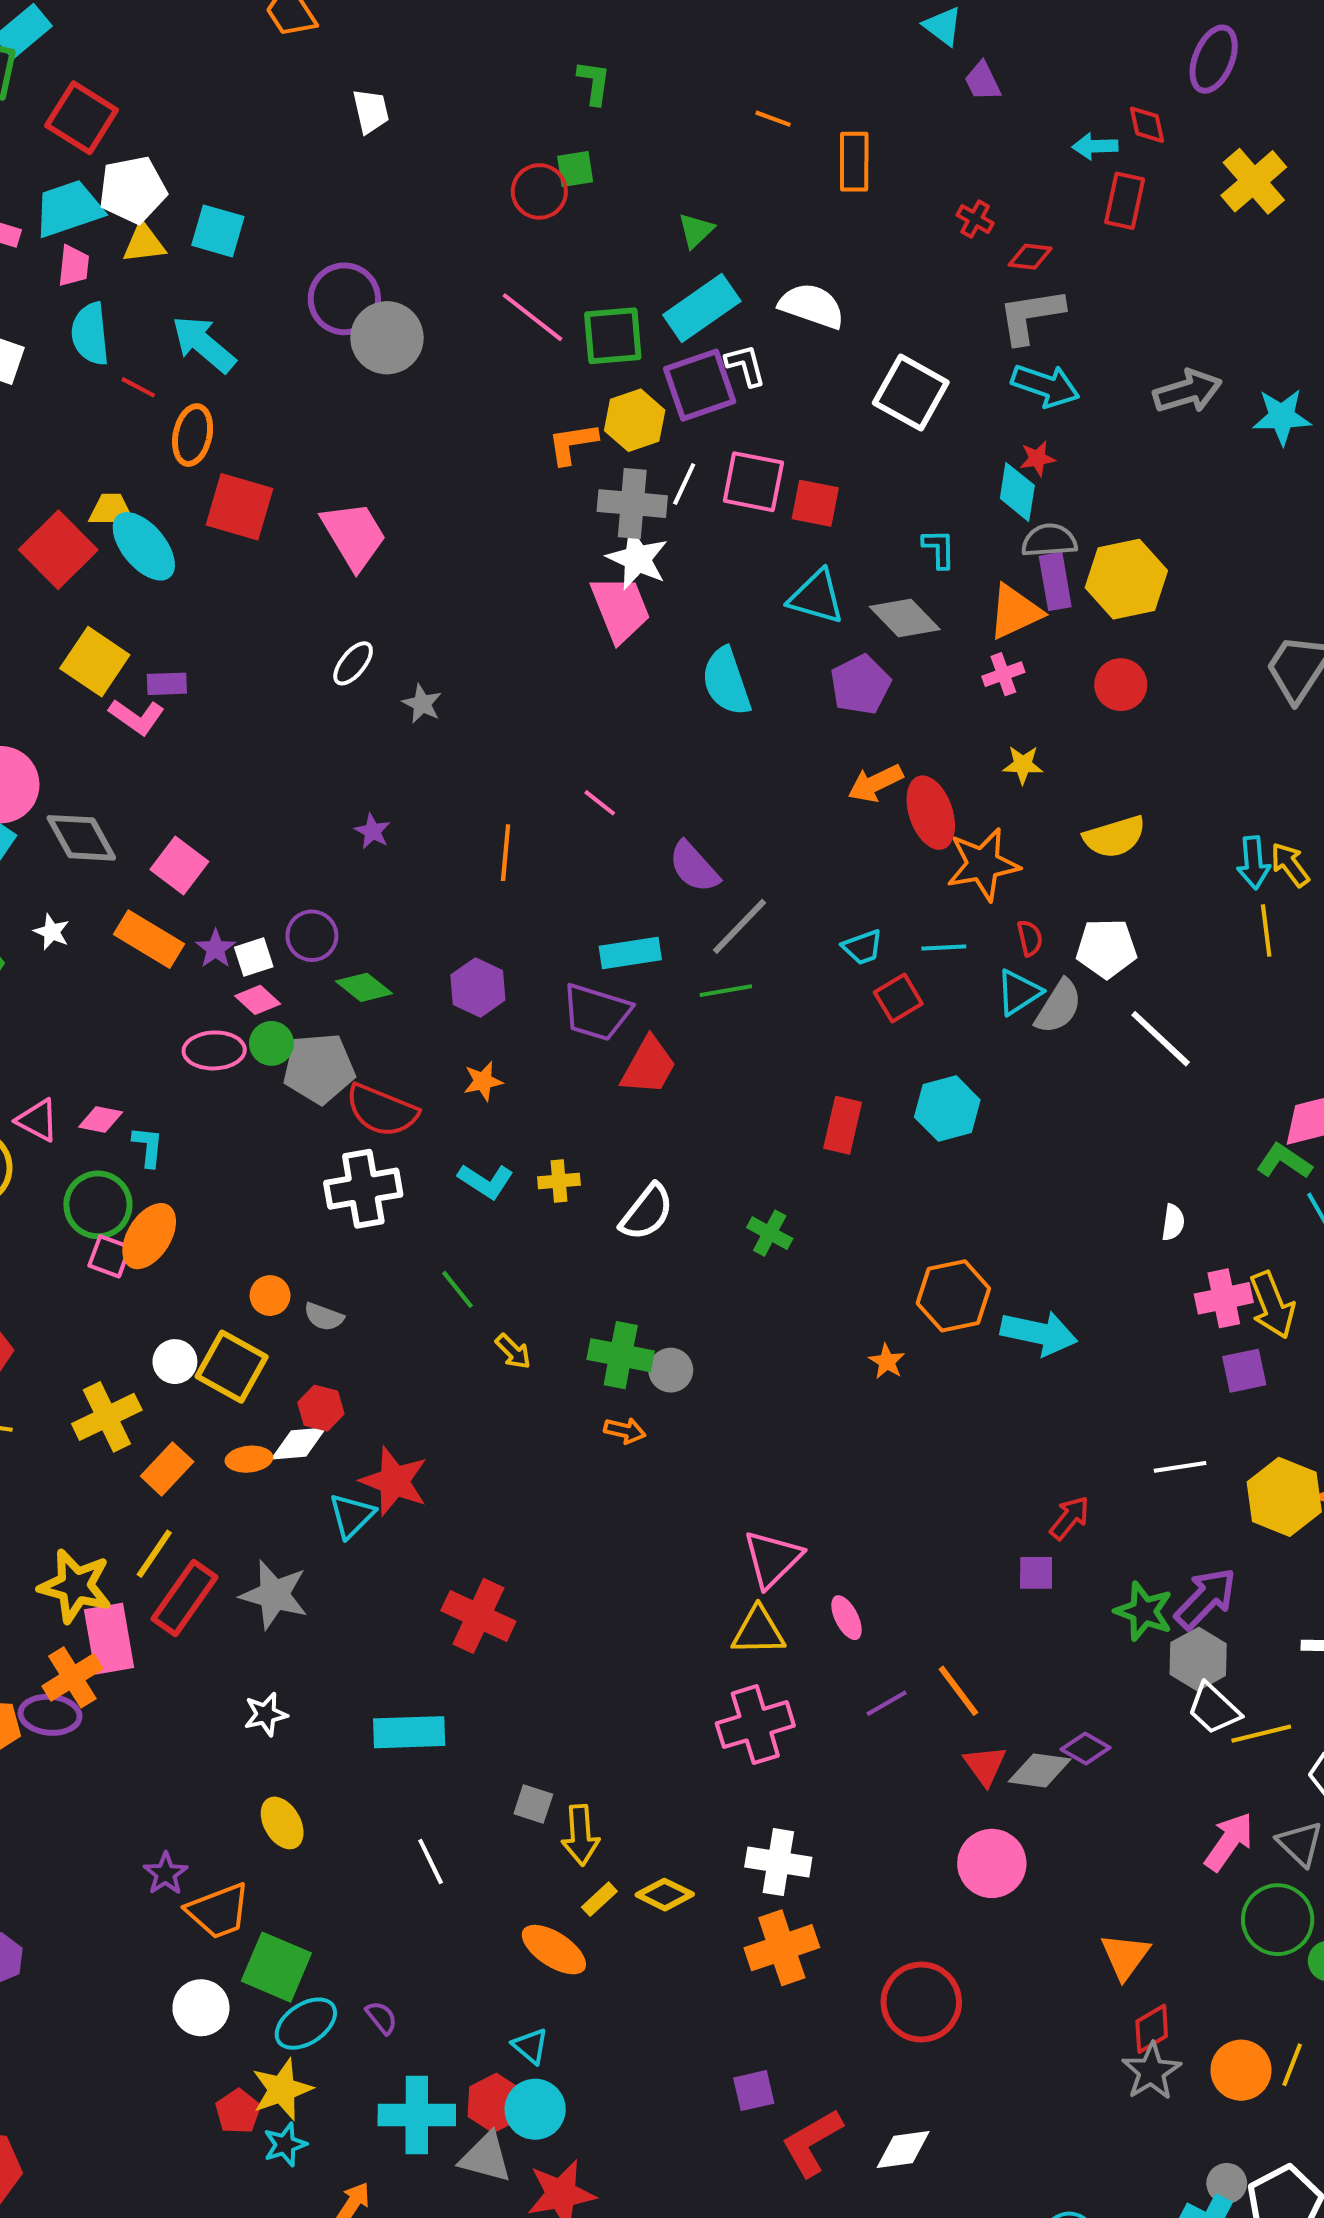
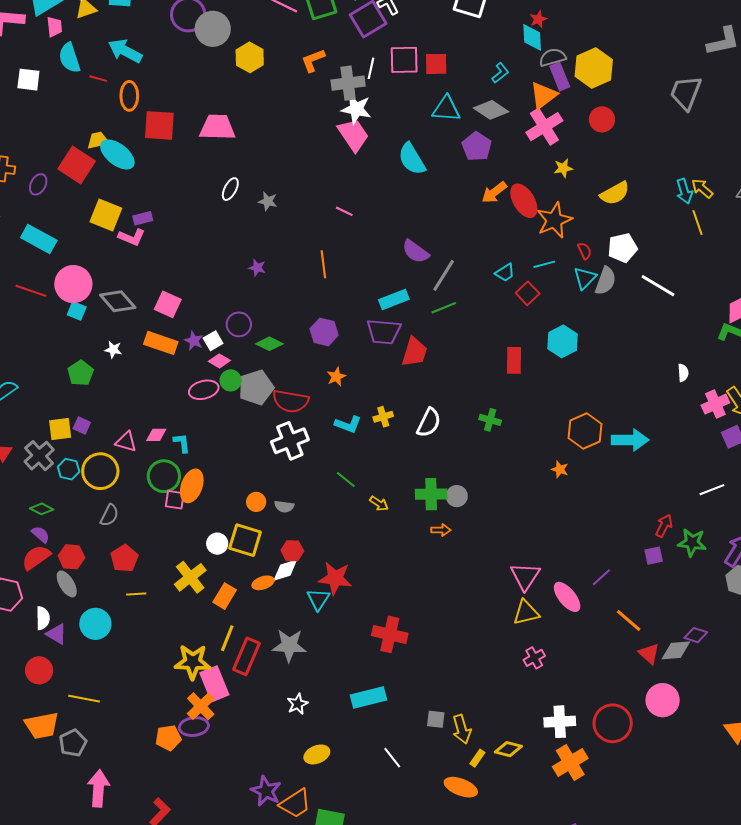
yellow hexagon: (635, 420) -> (250, 57), moved
pink trapezoid: (354, 535) -> (217, 127), turned -45
cyan L-shape: (939, 549) -> (500, 73), turned 65
pink cross: (1003, 674) -> (544, 127), size x1.8
pink line: (600, 803) -> (344, 211), moved
green star: (1144, 1611) -> (692, 542), moved
pink ellipse: (846, 1618) -> (567, 597), size x1.5
purple line: (887, 1703) -> (601, 577), moved
pink cross: (755, 1725) -> (534, 658), size x0.6
yellow ellipse: (282, 1823) -> (317, 754), turned -70
purple star: (165, 1874) -> (266, 791), size x1.4
red circle: (921, 2002) -> (613, 723), moved

